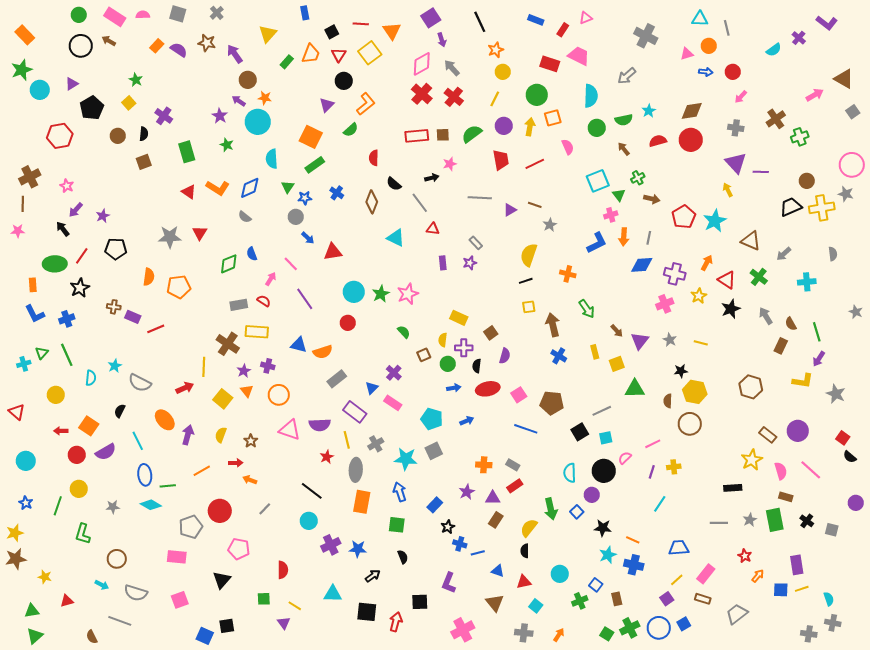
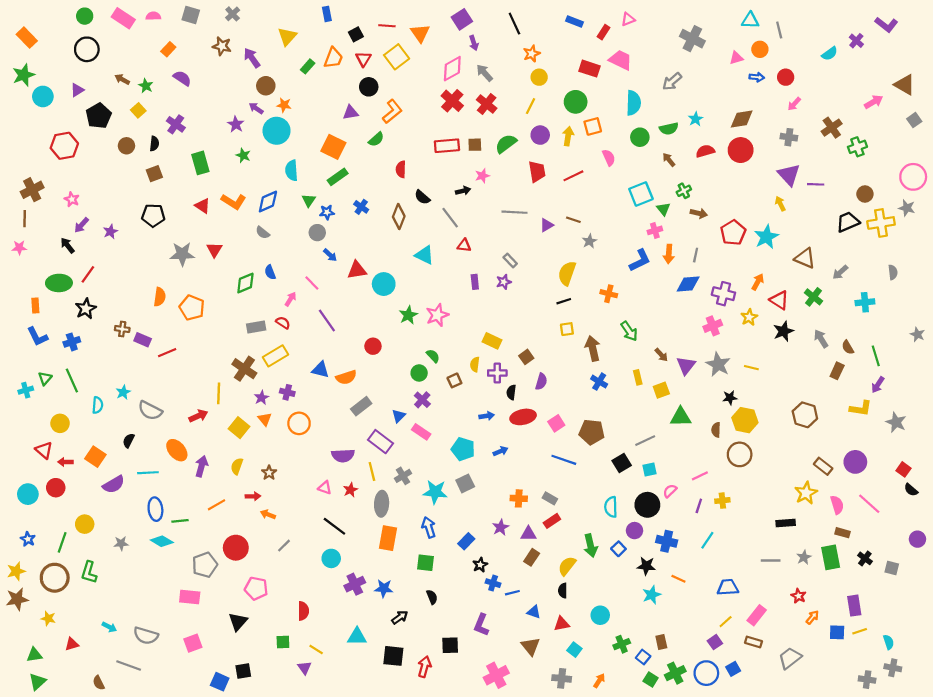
brown arrow: (109, 41) -> (122, 79), moved
purple semicircle: (179, 50) -> (182, 78), moved
purple triangle: (327, 105) -> (350, 113), turned 35
black pentagon: (116, 249) -> (153, 215), moved
orange pentagon: (179, 287) -> (192, 308), turned 30
cyan circle: (354, 292) -> (384, 284), moved
yellow rectangle: (257, 332) -> (275, 356), turned -35
gray star: (670, 340) -> (718, 364), size x1.6
green circle: (448, 364) -> (419, 373), moved
red triangle: (17, 412) -> (44, 450), moved
pink triangle: (290, 430) -> (325, 488), moved, size x0.6
cyan line: (138, 441) -> (148, 473), turned -66
red circle: (77, 455) -> (56, 488), moved
brown circle: (117, 559) -> (55, 578), moved, size x1.4
blue cross: (634, 565) -> (667, 541), moved
blue square: (596, 585) -> (643, 657), moved

